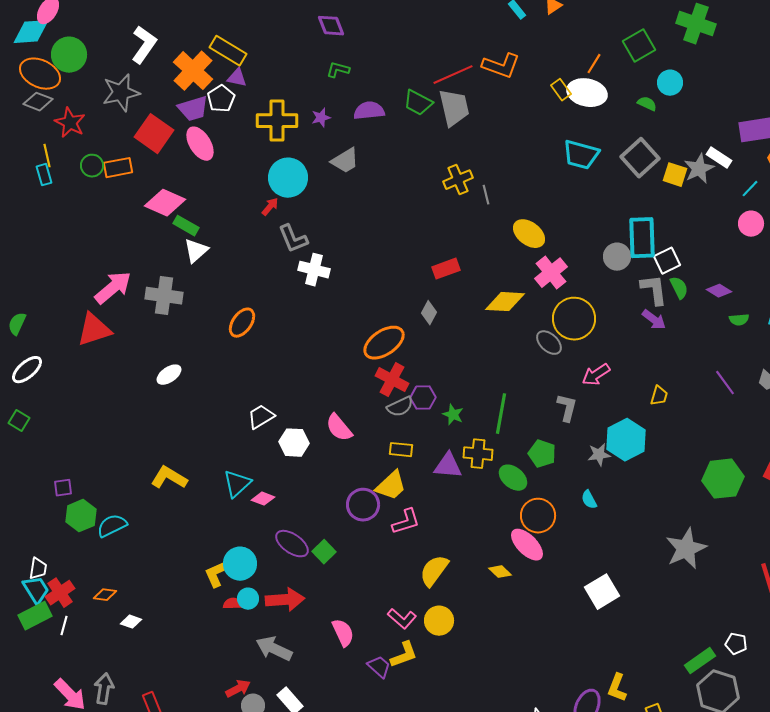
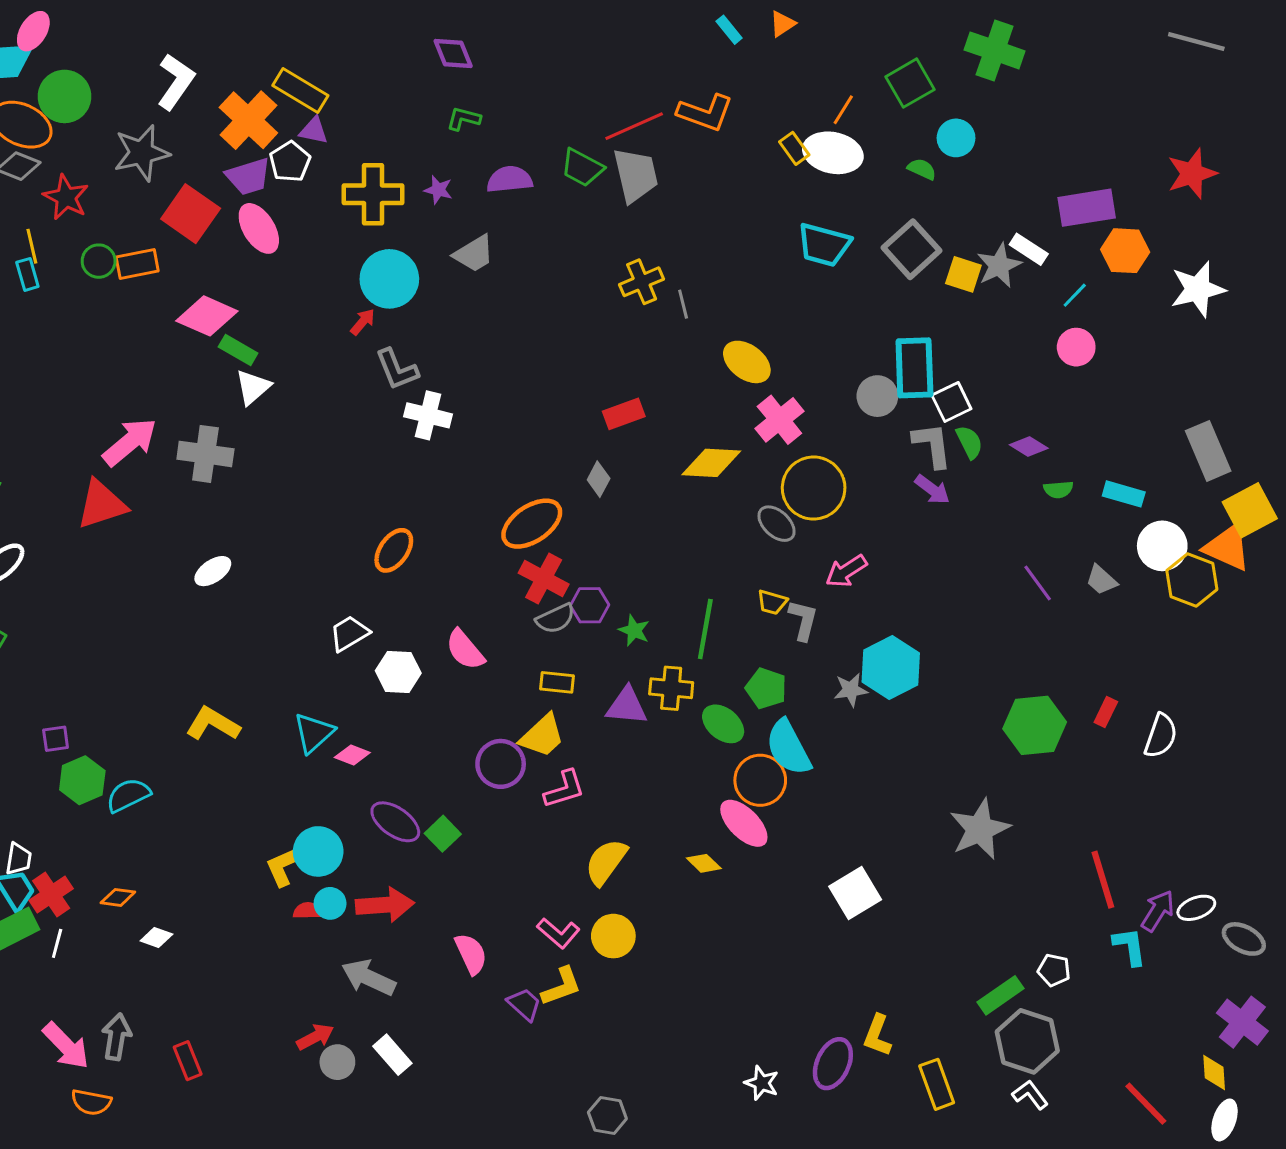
purple star: (321, 118) -> (438, 190), turned 30
orange ellipse: (242, 323) -> (394, 550), moved
yellow trapezoid: (659, 396) -> (772, 602), moved, turned 90
cyan semicircle: (589, 500) -> (788, 748), moved, size x2.0

